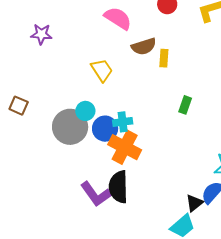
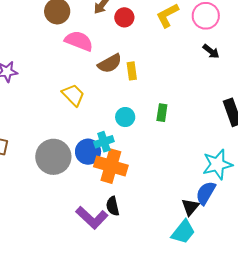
cyan circle: (85, 111) -> (125, 117), moved
black semicircle: (118, 187) -> (113, 206), size x0.6

